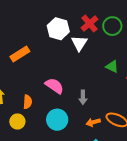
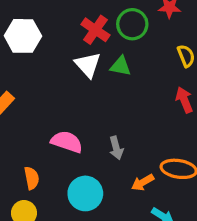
white hexagon: (58, 29) -> (23, 36), moved
green triangle: (112, 66) -> (120, 66), moved

